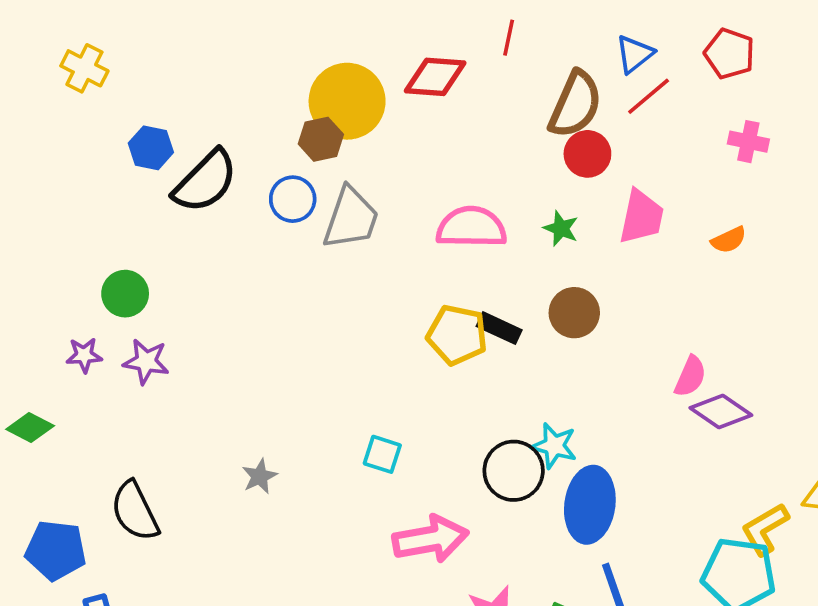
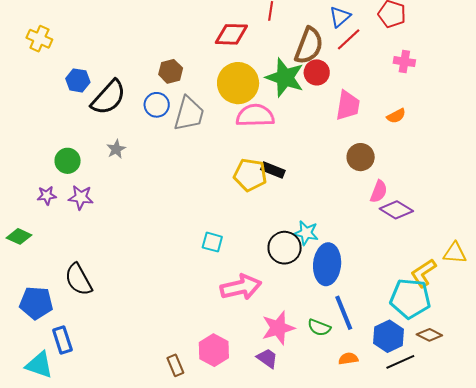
yellow circle: (347, 101) -> (238, 83), moved
green star: (561, 228) -> (285, 78), moved, size x2.0
brown circle: (574, 313) -> (361, 157), moved
gray star: (260, 476) -> (116, 149), moved

